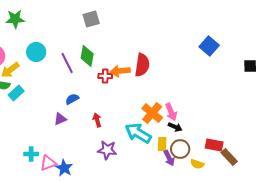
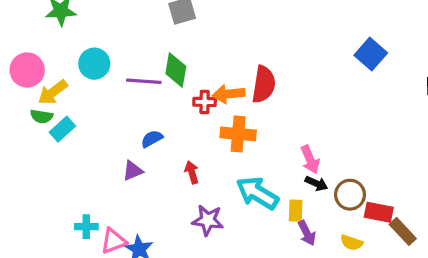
purple line: (67, 63) -> (144, 81), turned -60
orange cross: (152, 113) -> (238, 134), moved, turned -35
brown circle: (180, 149) -> (350, 195), moved

